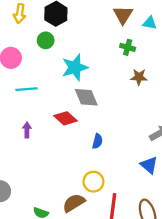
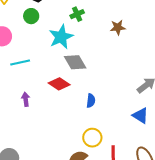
green cross: (128, 47) -> (77, 14), moved, turned -32
brown star: (139, 77) -> (118, 27), moved

